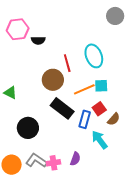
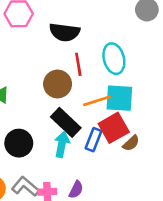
black semicircle: (38, 40) -> (65, 32), moved, size x1.6
cyan square: (101, 86) -> (119, 98), size x1.6
red square: (99, 109) -> (114, 128), size x1.6
cyan arrow: (100, 140) -> (62, 144), moved, turned 42

